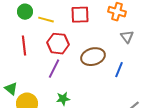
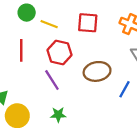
purple line: (54, 69) -> (52, 80), turned -66

